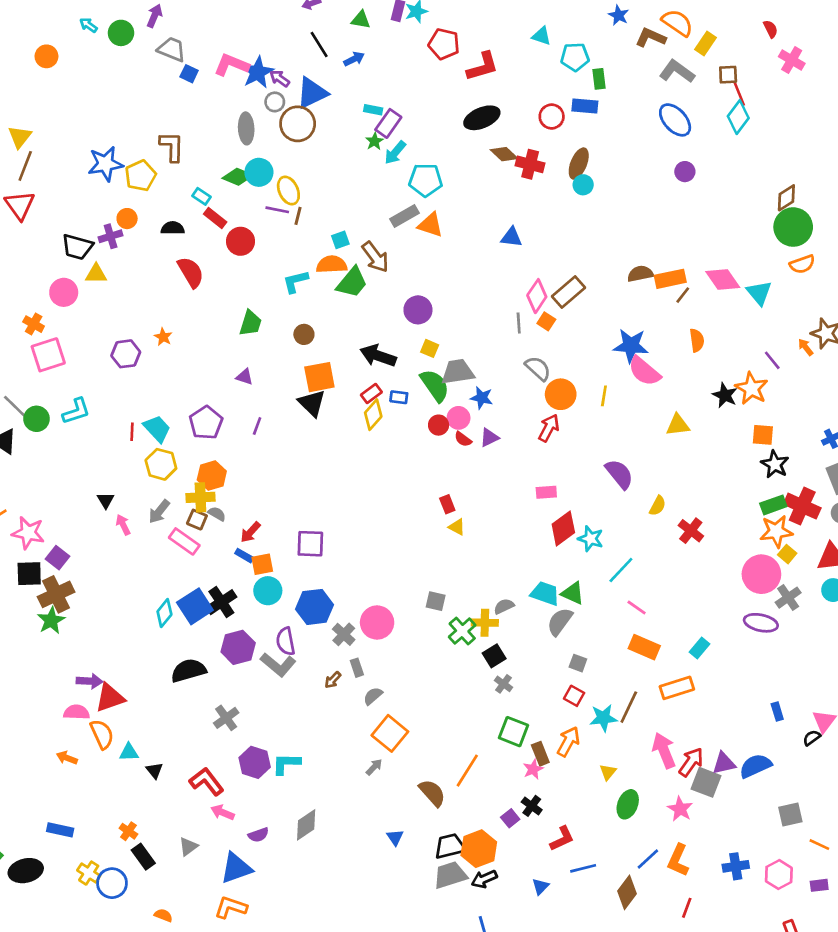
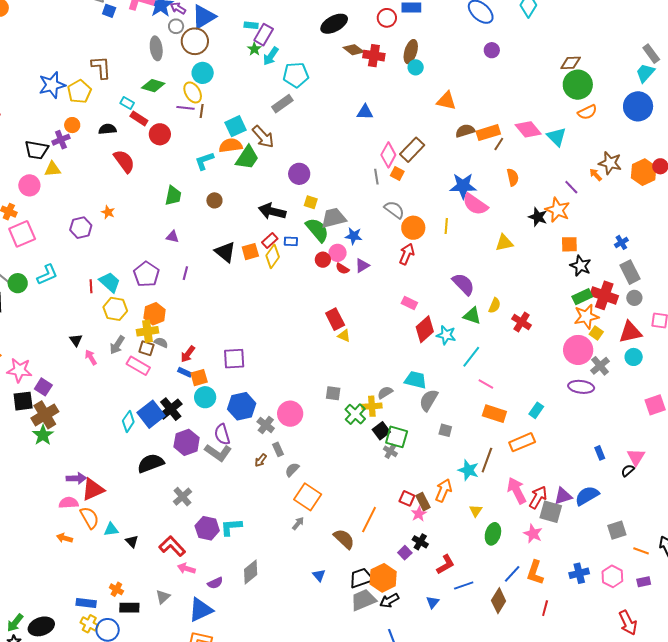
cyan circle: (259, 172) -> (203, 73), moved
brown diamond: (786, 198) -> (571, 63), turned 35
orange triangle: (430, 225) -> (446, 101), moved
cyan square: (340, 240) -> (236, 126), size x1.5
orange square: (319, 377) -> (250, 252), moved, size x0.7
pink rectangle: (546, 492) -> (409, 303), turned 35
red rectangle: (447, 504) -> (335, 319), size x1.5
green triangle: (573, 593) -> (472, 316), moved
red square: (574, 696) -> (407, 498), moved
cyan star: (603, 718) -> (468, 470), turned 30
green square: (514, 732) -> (397, 437), moved
blue rectangle: (60, 830) -> (86, 603), moved
black rectangle: (143, 857) -> (129, 608), turned -48

